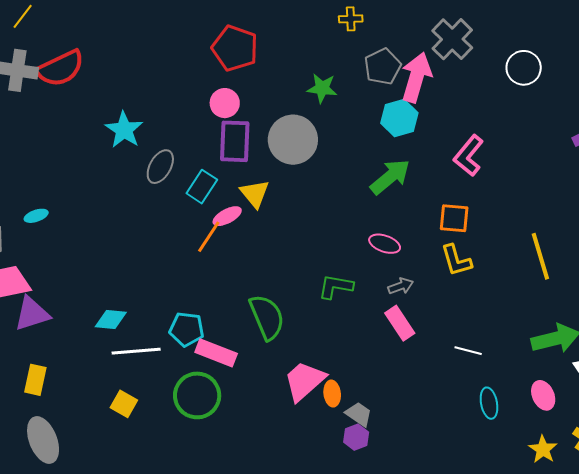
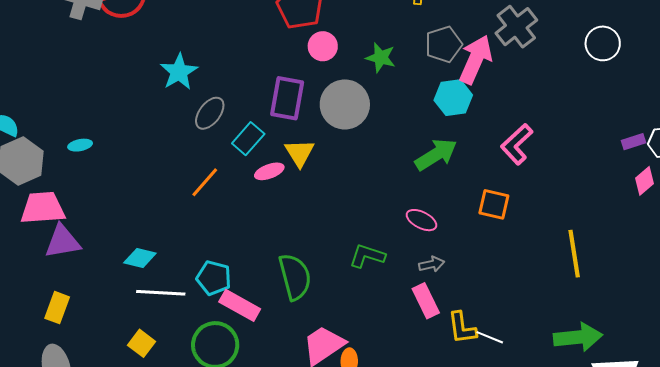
white circle: (524, 68) -> (603, 43), moved
pink circle: (225, 103) -> (323, 46), moved
orange line: (209, 237) -> (205, 182), moved
yellow L-shape: (456, 260) -> (462, 328), moved

